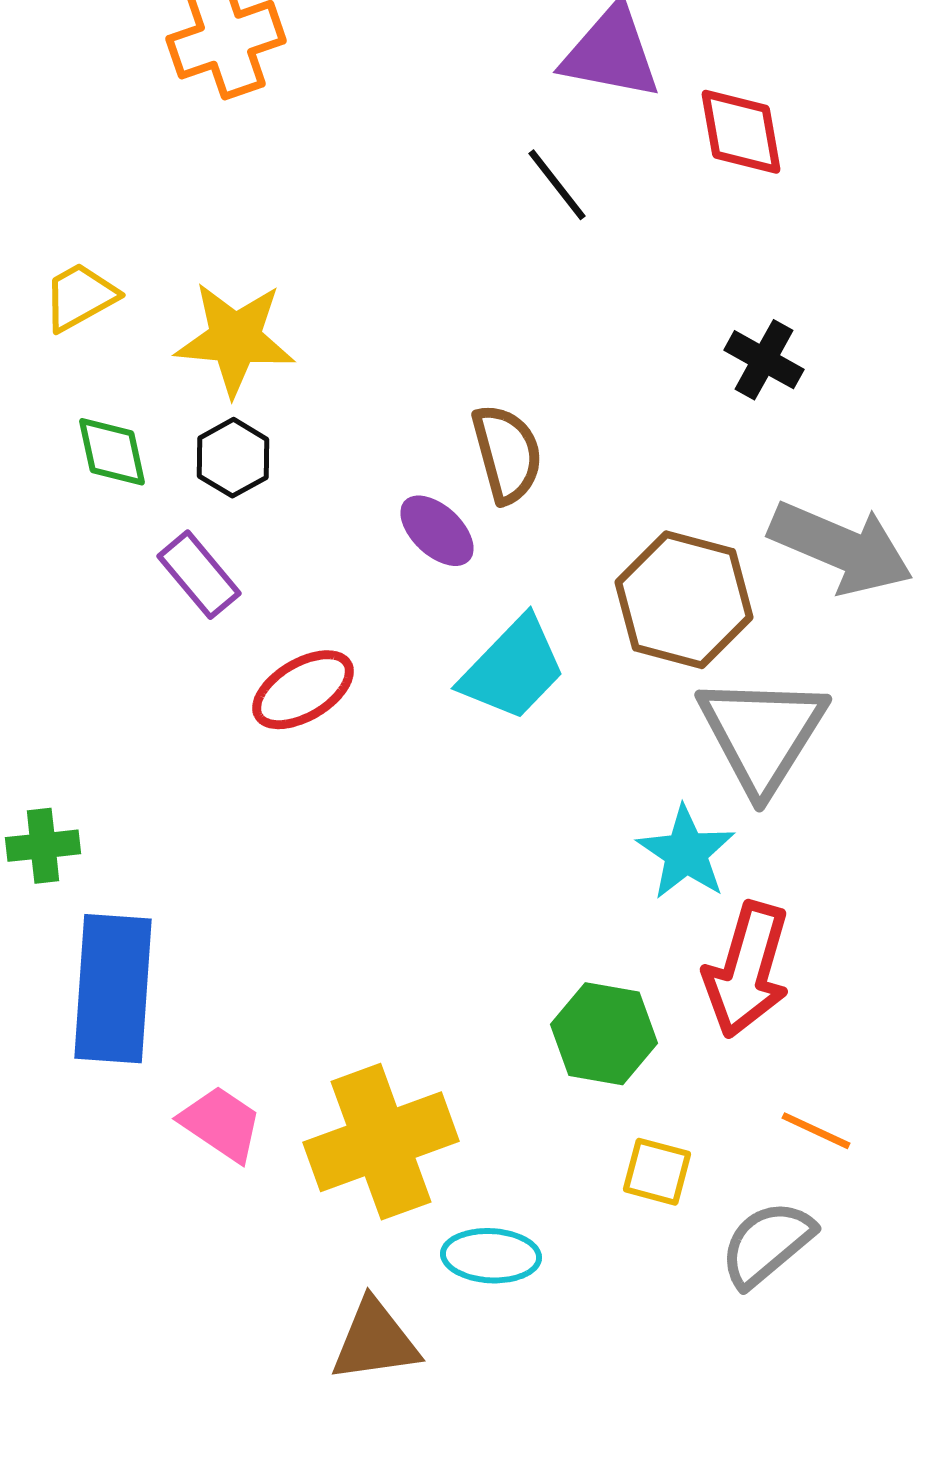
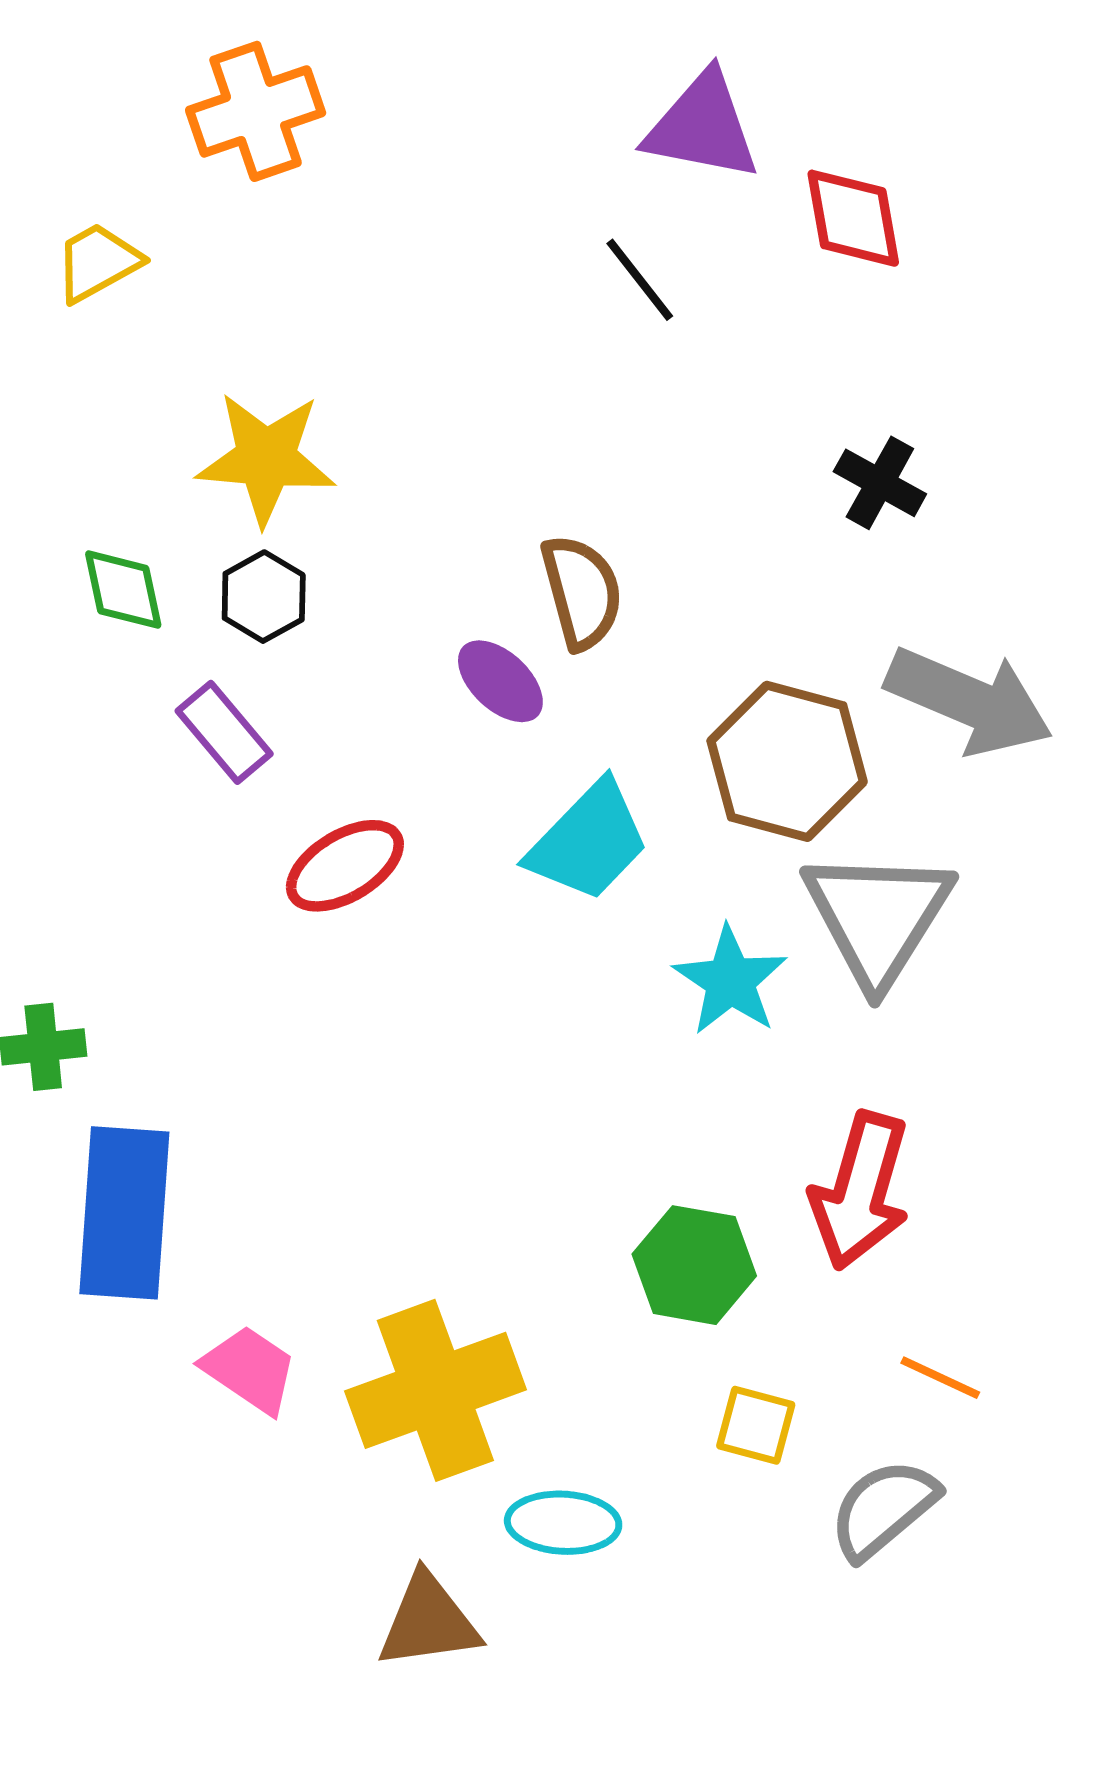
yellow trapezoid: (80, 297) -> (98, 262), moved
cyan star: (686, 853) -> (730, 981), moved

